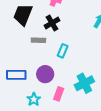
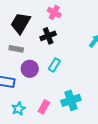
gray rectangle: (38, 40) -> (16, 49), moved
purple circle: (45, 74) -> (30, 69), moved

